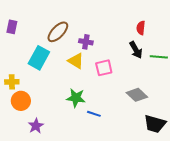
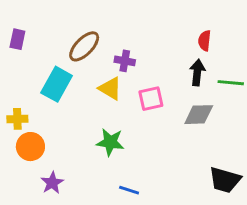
black arrow: (136, 50) -> (197, 73), turned -144
gray diamond: (137, 95) -> (199, 115), moved, turned -45
blue line: (94, 114) -> (129, 190), moved

